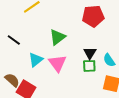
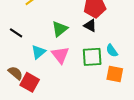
black triangle: (90, 53) -> (90, 26), moved, turned -32
green square: (89, 66) -> (92, 57), size x1.5

